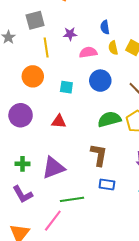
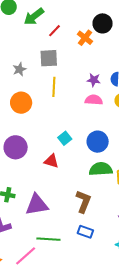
purple star: (70, 34) -> (94, 80), moved
orange circle: (33, 76) -> (21, 103), moved
blue circle: (100, 81) -> (98, 142), moved
cyan square: (66, 87) -> (65, 138), moved, turned 32

